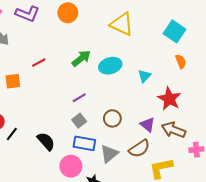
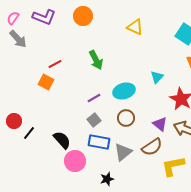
yellow triangle: (122, 24) -> (135, 27), size x0.7
green arrow: (81, 58) -> (96, 60), turned 102
cyan ellipse: (110, 66) -> (124, 91), moved
orange square: (13, 81) -> (46, 82), moved, turned 35
pink circle: (71, 166) -> (75, 161), moved

